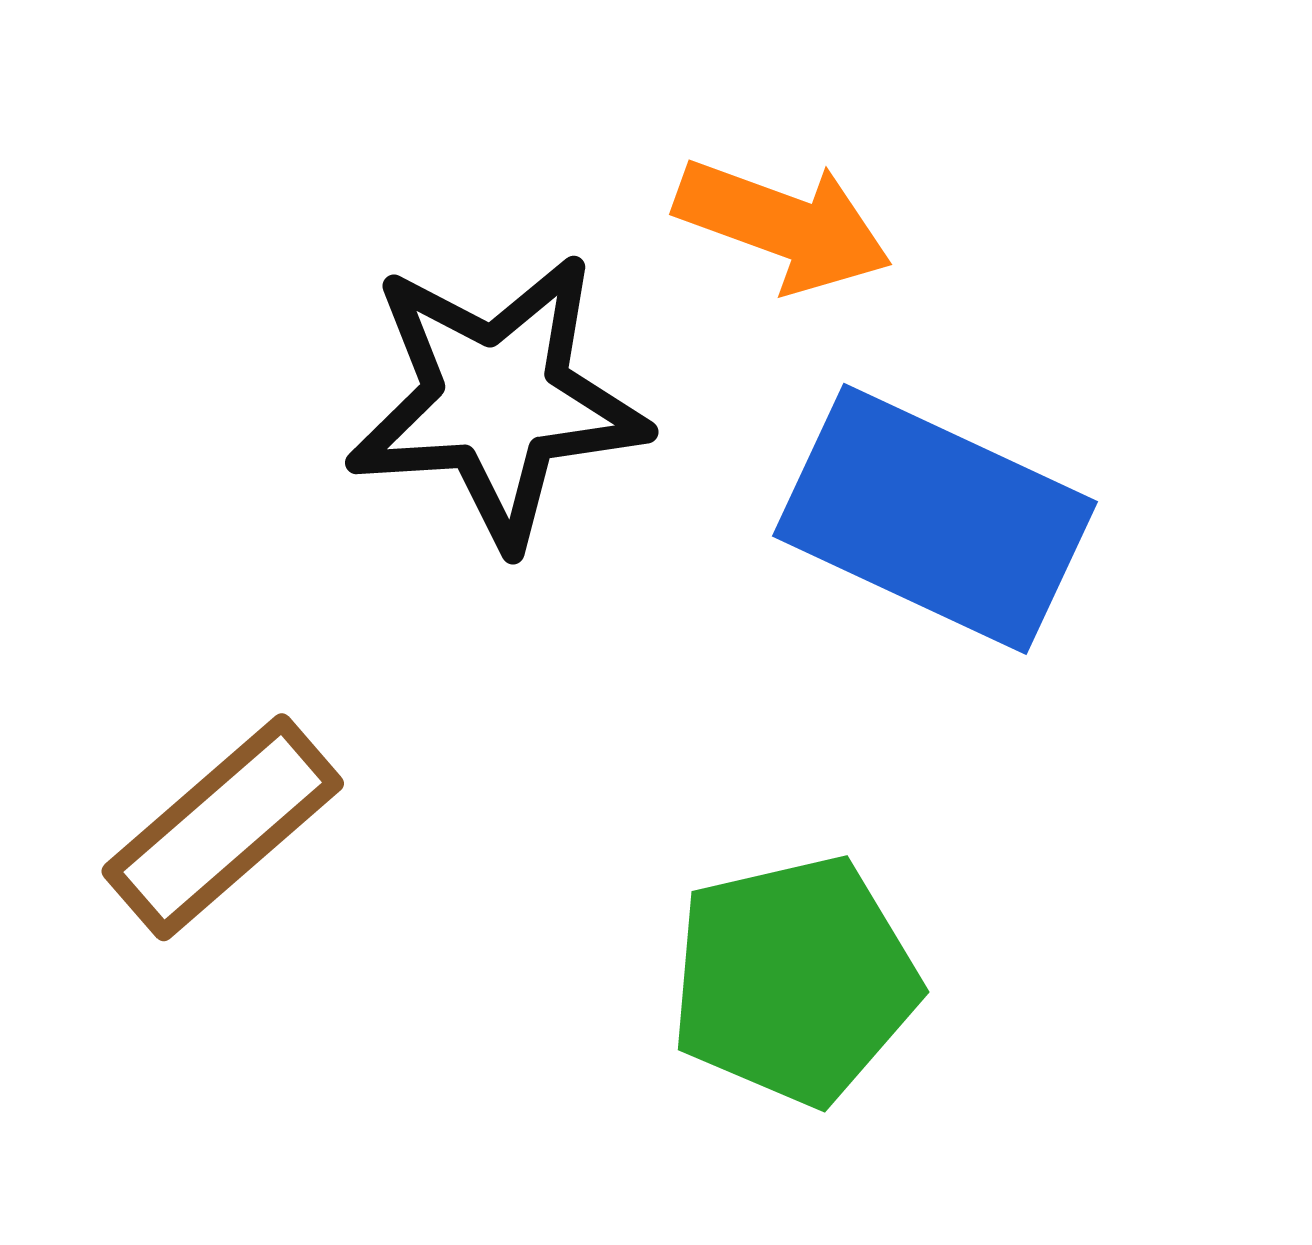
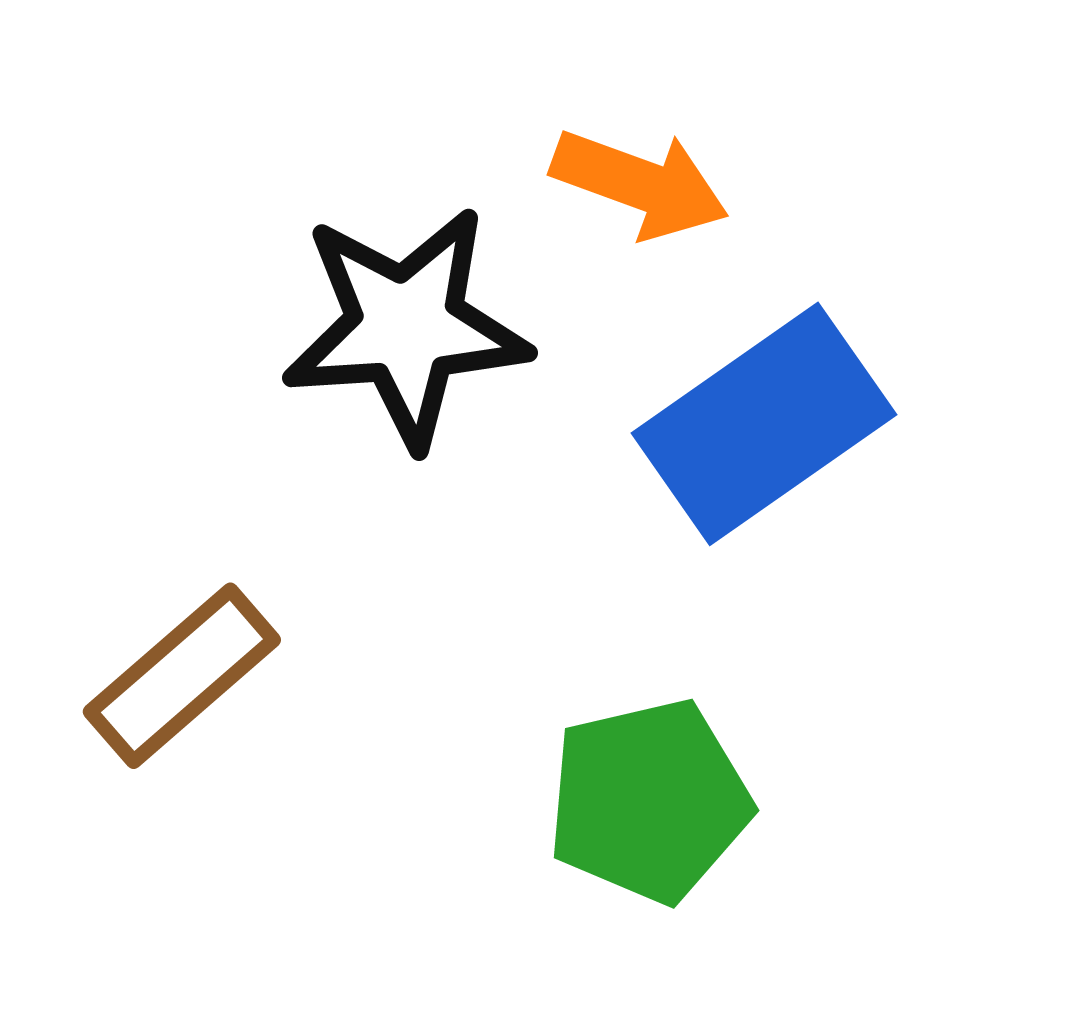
blue rectangle: (935, 519) -> (764, 424), turned -60

